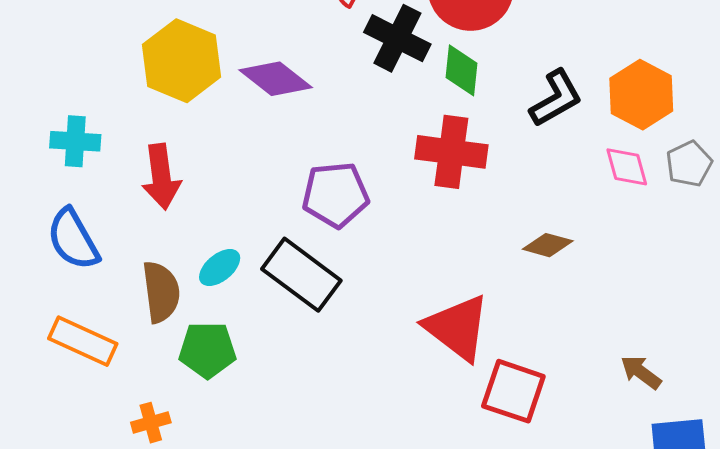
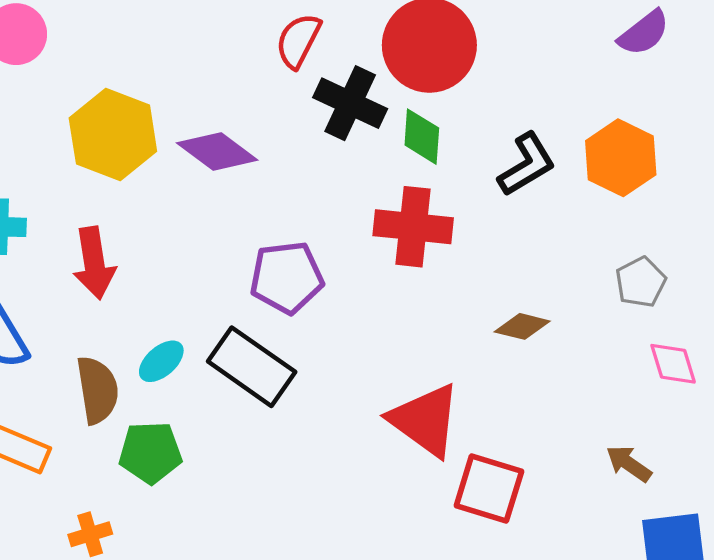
gray pentagon: (689, 164) -> (641, 282), moved
pink diamond: (627, 167) -> (673, 364), moved

